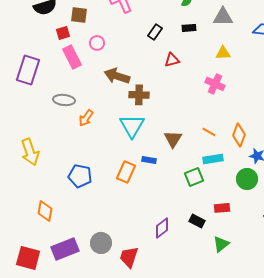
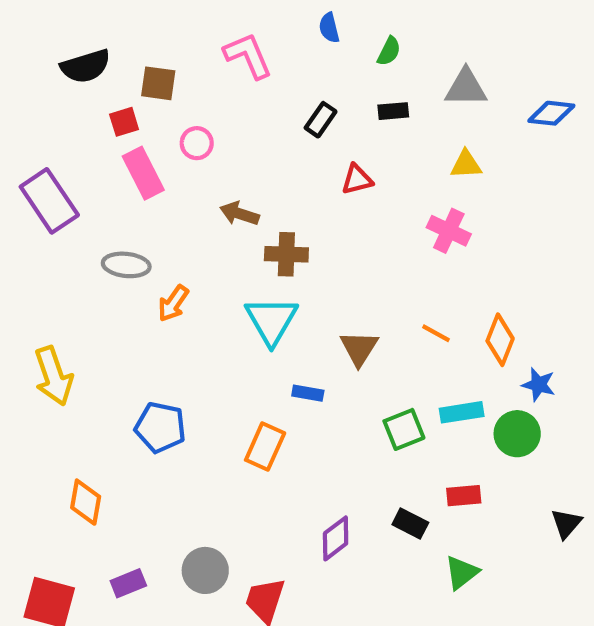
purple rectangle: (28, 70) -> (49, 201), turned -52
brown arrow: (117, 76) -> (239, 214), size x0.7
cyan rectangle: (213, 159) -> (462, 412), moved
orange rectangle: (126, 172) -> (265, 447), moved
purple rectangle: (65, 249) -> (128, 583), size x0.6

